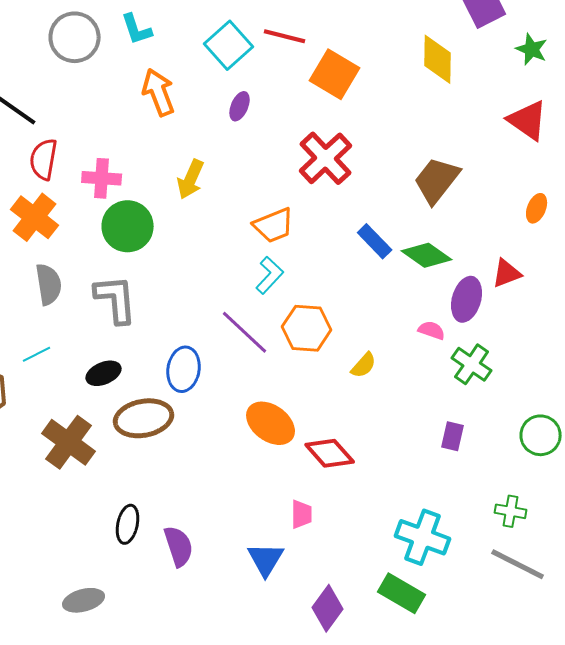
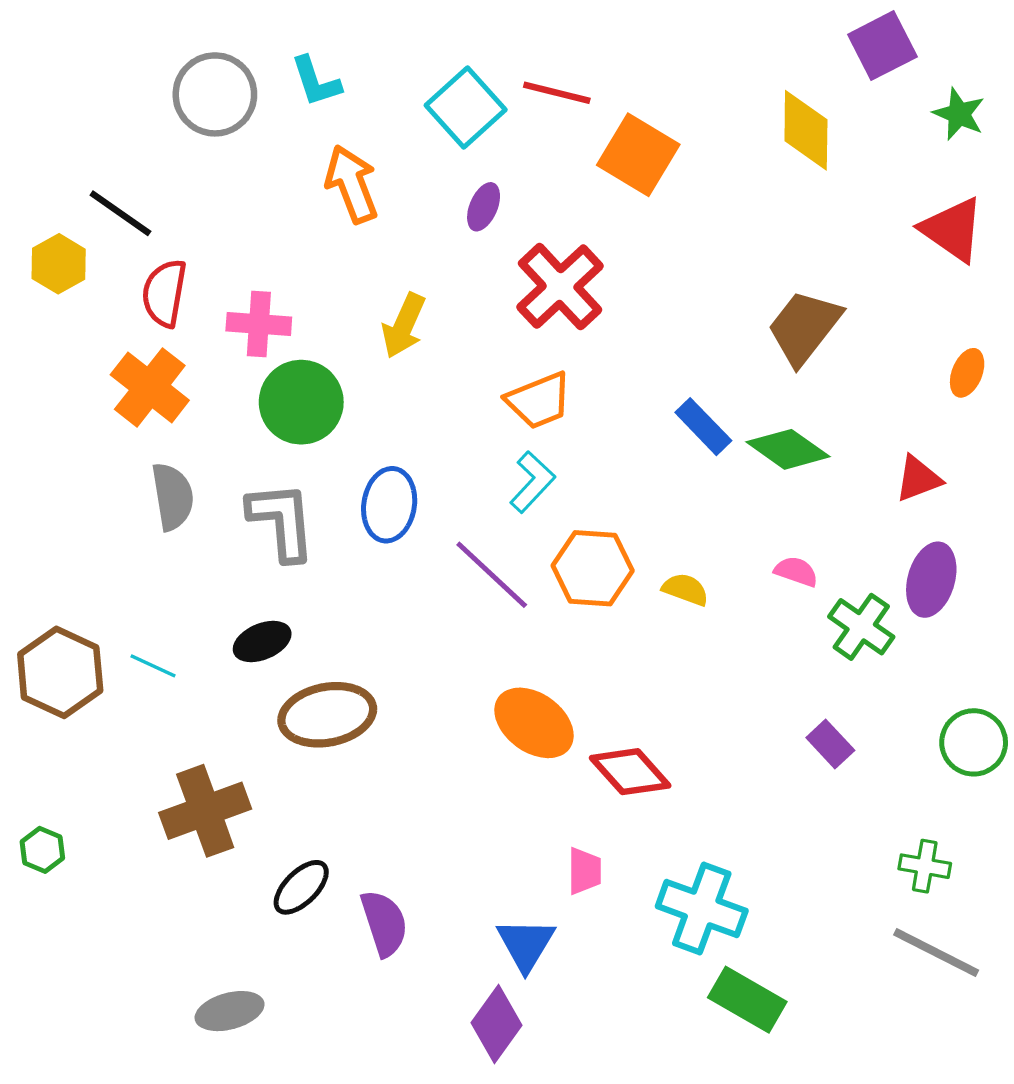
red cross: (326, 158) -> (560, 287), moved
purple ellipse: (467, 299) -> (931, 580), moved
cyan line: (37, 354) -> (153, 666), moved, turned 52
yellow semicircle: (364, 365) -> (685, 589), moved, turned -112
blue ellipse: (184, 369) -> (389, 505), moved
purple rectangle: (453, 436) -> (830, 744), turned -56
brown cross: (69, 442) -> (205, 811), moved, turned 34
black ellipse: (128, 524) -> (301, 887), turned 33
cyan cross: (423, 537) -> (702, 908), moved
purple diamond: (328, 608) -> (497, 1024), moved

